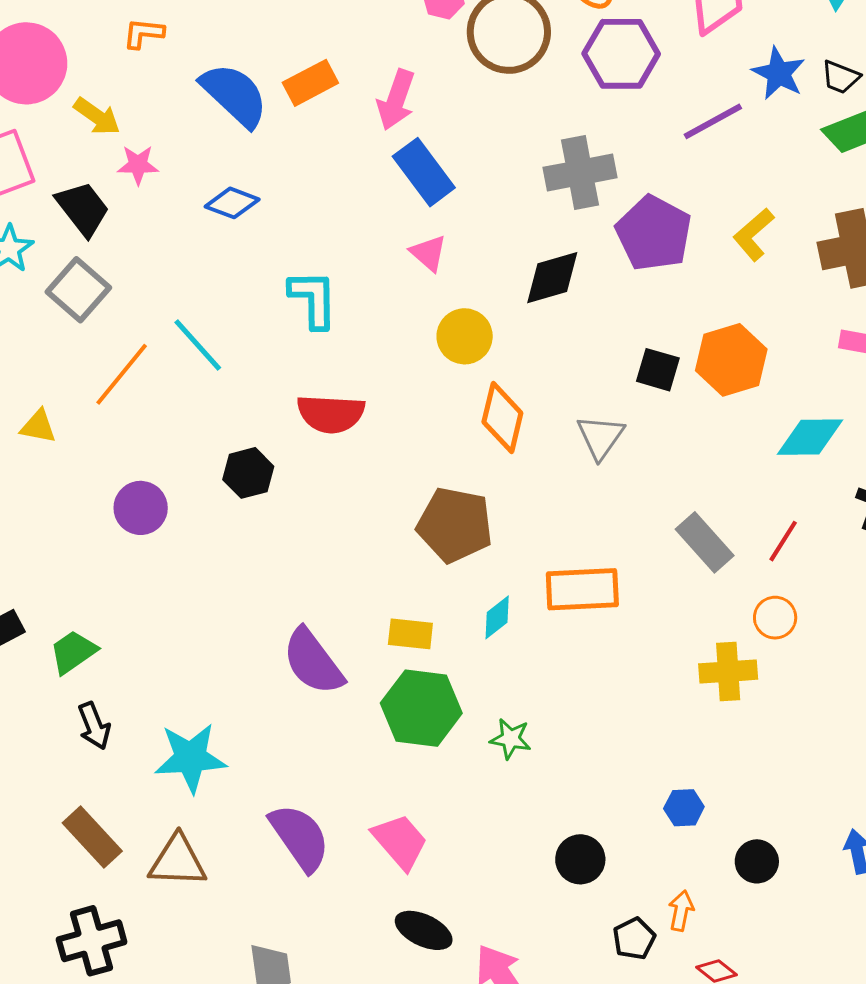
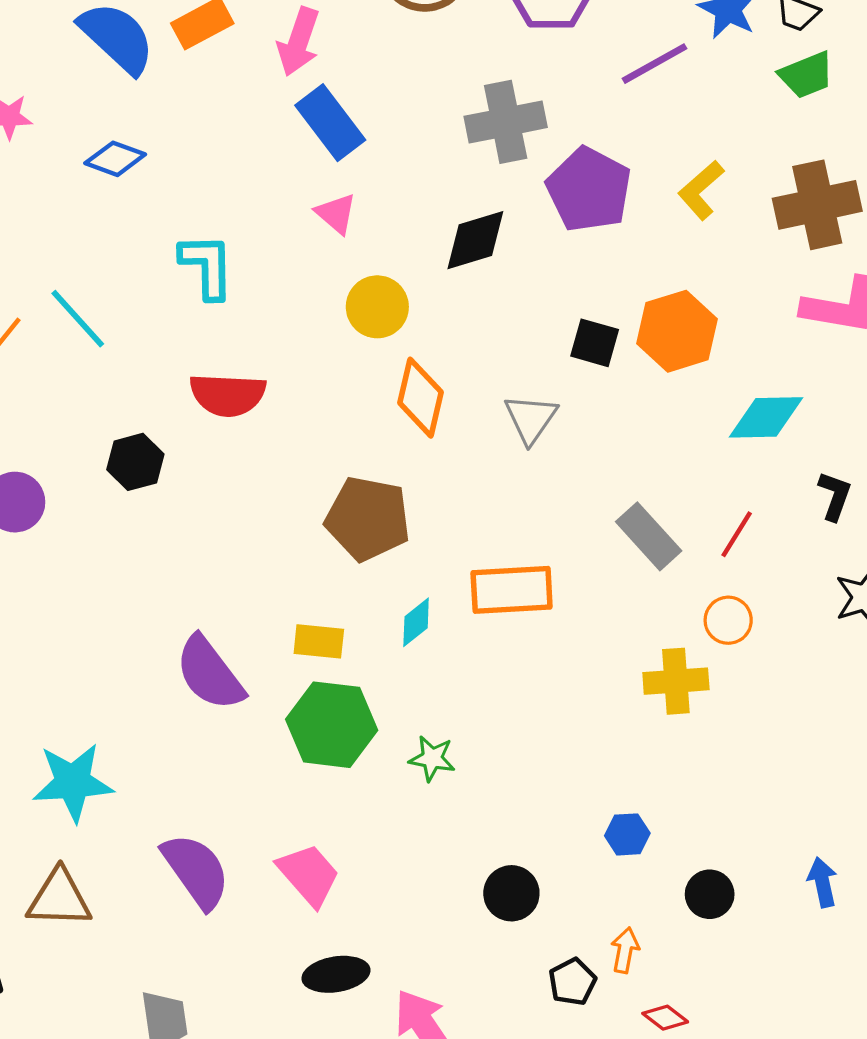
black ellipse: (424, 930) -> (336, 974), turned -34

